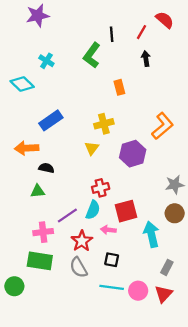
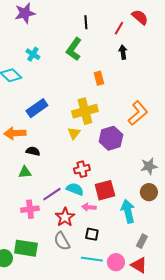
black line: (112, 34) -> (86, 22), moved
yellow cross: (104, 124) -> (85, 111), size x1.4
cyan semicircle: (93, 210) -> (75, 189), turned -90
green rectangle: (40, 261) -> (26, 248), moved
red triangle: (164, 294) -> (139, 265), turned -42

